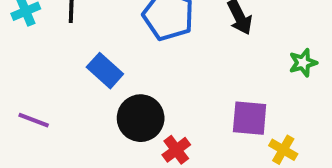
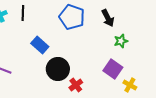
green star: (303, 63) -> (121, 41), moved
purple square: (250, 118) -> (113, 69), turned 30

